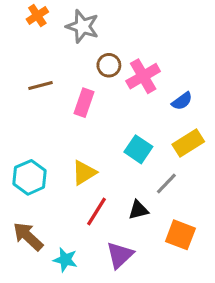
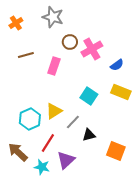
orange cross: (37, 15) -> (16, 23), moved
yellow rectangle: (188, 143) -> (121, 92), turned 54
cyan hexagon: (30, 177) -> (30, 119), moved
gray line: (166, 184) -> (73, 122), moved
red line: (96, 212) -> (48, 143), moved
purple triangle: (120, 255) -> (66, 160), moved

